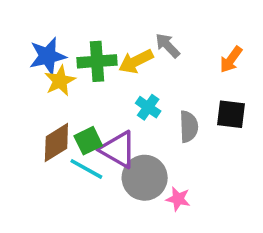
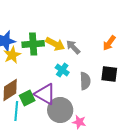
gray arrow: (168, 45) -> (73, 47), moved
yellow arrow: (136, 61) -> (55, 44), turned -126
green square: (88, 141) -> (27, 98), moved
cyan line: (86, 169) -> (16, 111), moved, turned 66

